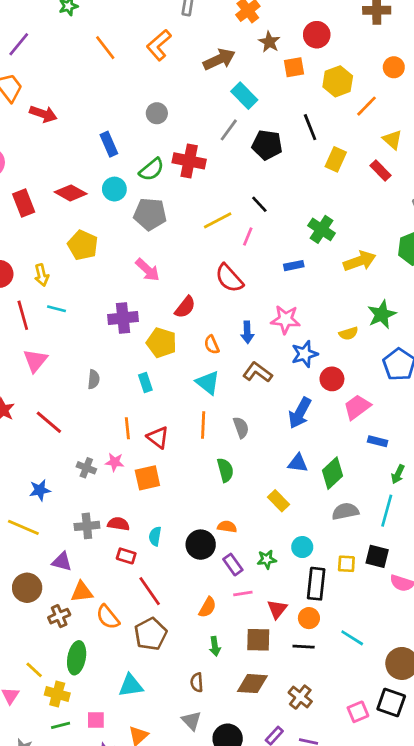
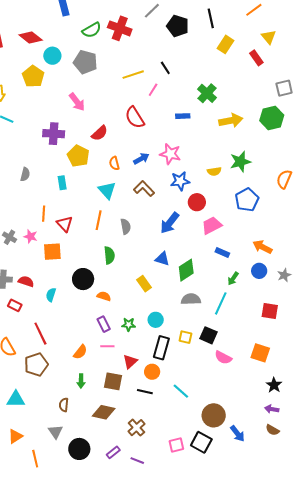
cyan circle: (114, 189) -> (52, 56), moved
blue arrow: (247, 332) -> (141, 159), turned -126
black circle: (201, 545) -> (83, 279), moved
red rectangle: (126, 556) -> (15, 305), moved

